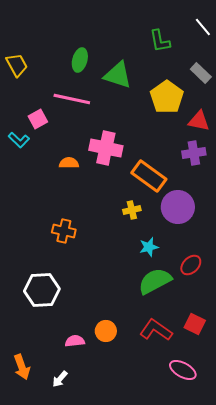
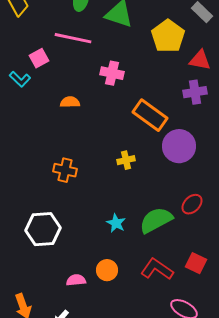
pink cross: (106, 148) -> (112, 73), moved, size x0.7
yellow cross: (132, 210) -> (126, 160), moved
cyan star: (149, 247) -> (116, 223), moved, turned -30

